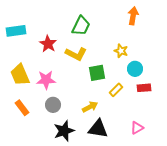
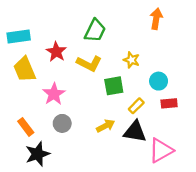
yellow star: (121, 51) -> (131, 60), moved
yellow trapezoid: (20, 75) -> (25, 69), moved
pink star: (46, 80) -> (54, 94), turned -30
pink triangle: (137, 128) -> (161, 150), size x1.6
black triangle: (98, 129) -> (135, 132), moved
black star: (64, 131) -> (37, 154), moved

